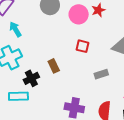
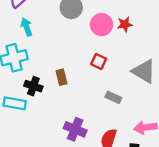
gray rectangle: (101, 74) -> (113, 97), turned 32
black cross: (31, 78) -> (33, 86), turned 35

